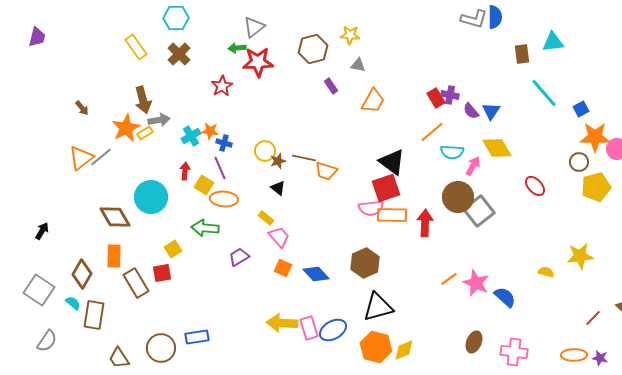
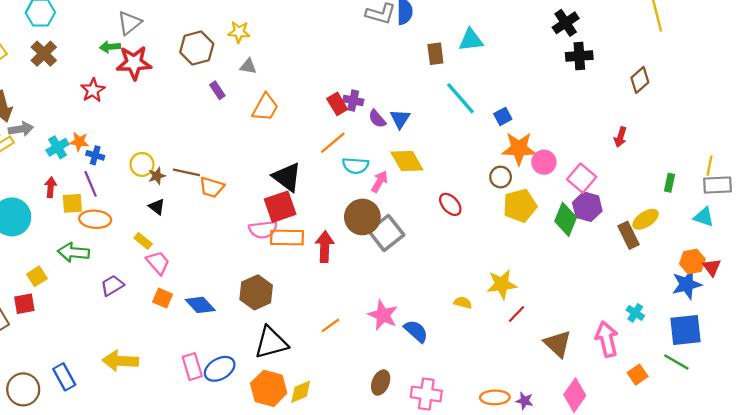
yellow square: (204, 185) -> (72, 203), turned -36
orange line: (449, 279) -> (330, 325), moved
red line: (593, 318) -> (517, 314), moved
yellow arrow: (282, 323) -> (120, 361), moved
blue rectangle: (197, 337) -> (64, 377), turned 70

